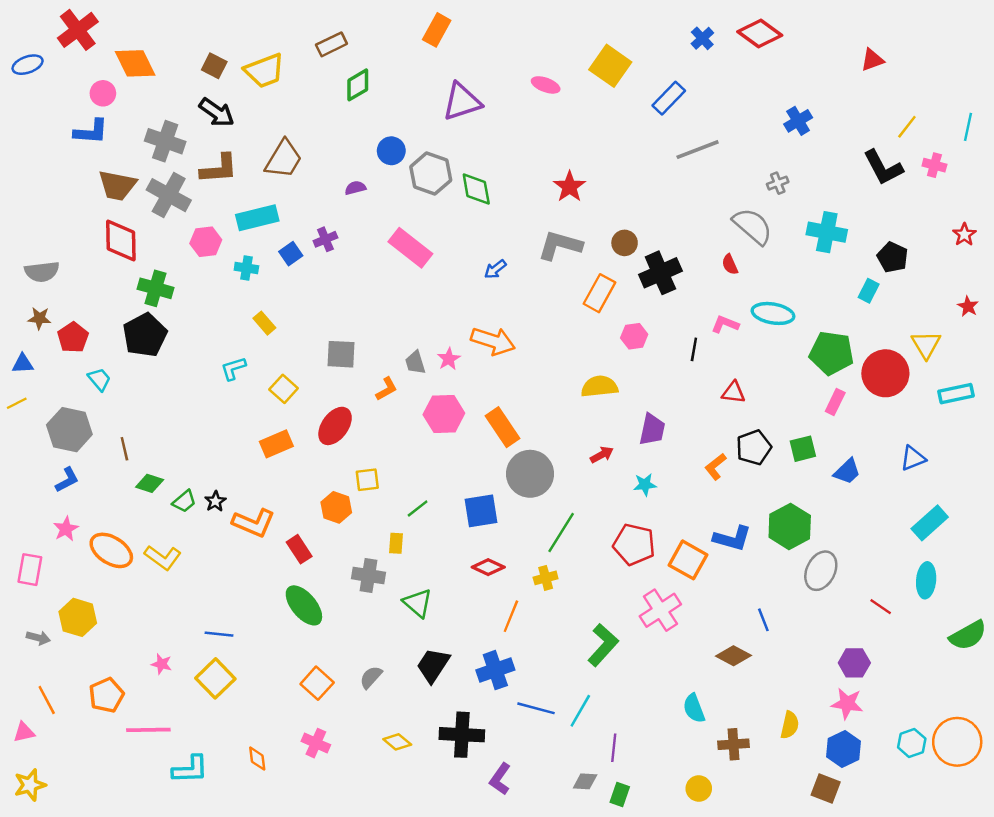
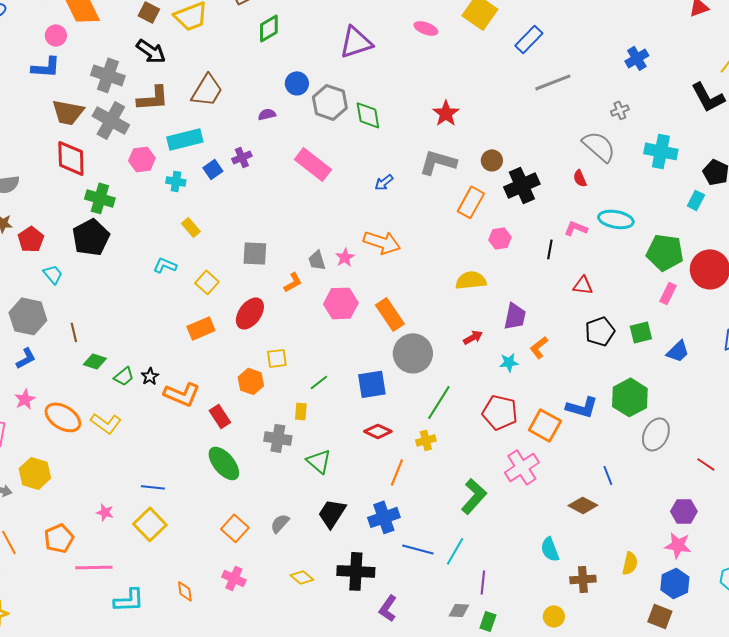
cyan L-shape: (233, 369) -> (165, 265), turned 40
orange L-shape: (716, 467) -> (539, 347), moved

